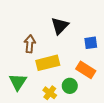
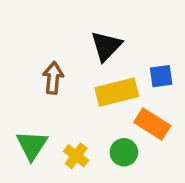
yellow rectangle: (48, 63) -> (117, 92), moved
yellow cross: (50, 93) -> (76, 156), moved

